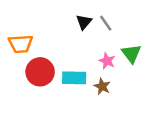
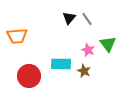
red circle: (40, 72) -> (29, 76), moved

